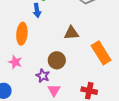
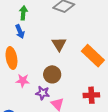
brown triangle: (71, 33) -> (59, 44), turned -42
pink star: (15, 62) -> (23, 81), moved

